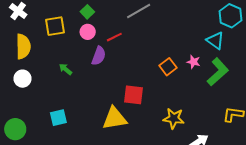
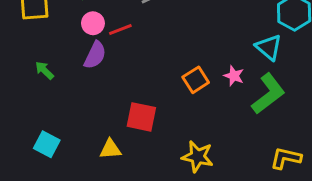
pink circle: (88, 32) -> (93, 23), moved
cyan square: (58, 118) -> (47, 144), moved, turned 36
yellow triangle: (114, 118) -> (110, 149), size x0.6

